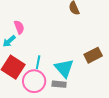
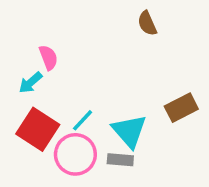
cyan line: (38, 62) -> (83, 120), turned 32

